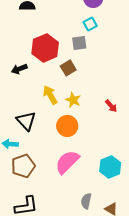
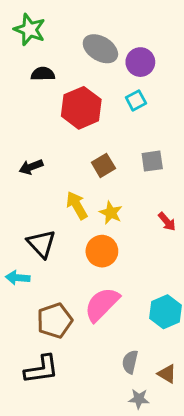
gray square: (79, 43) -> (152, 161), moved
red hexagon: (45, 48) -> (81, 108), moved
brown pentagon: (23, 166) -> (55, 321), moved

